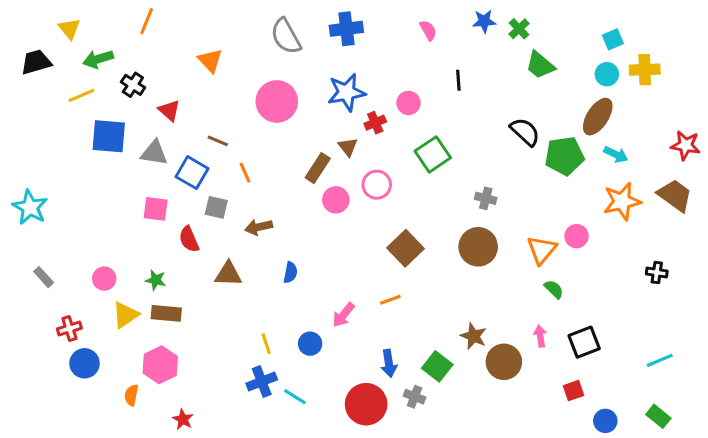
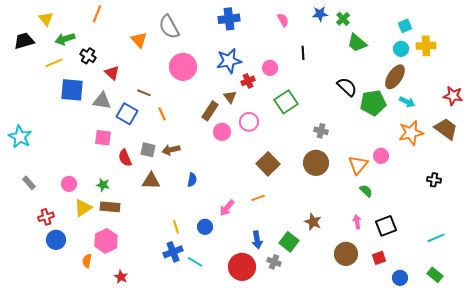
gray semicircle: (286, 36) -> (169, 27), moved
gray square: (216, 207) -> (148, 150), moved
brown circle: (504, 362) -> (346, 254), moved

